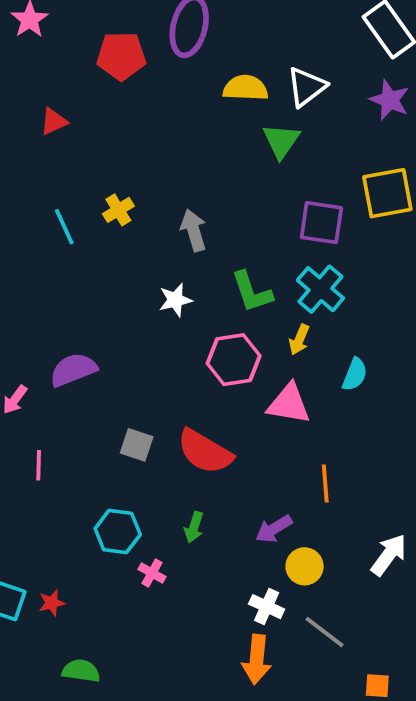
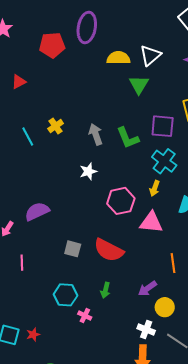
green L-shape: (252, 292) -> (128, 138), moved

